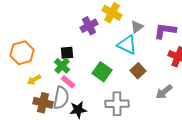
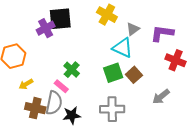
purple cross: (89, 26) -> (46, 28), moved
black square: (67, 53) -> (60, 19), moved, size x1.6
green cross: (62, 66) -> (72, 70), moved
green square: (102, 72) -> (113, 73), moved, turned 36

